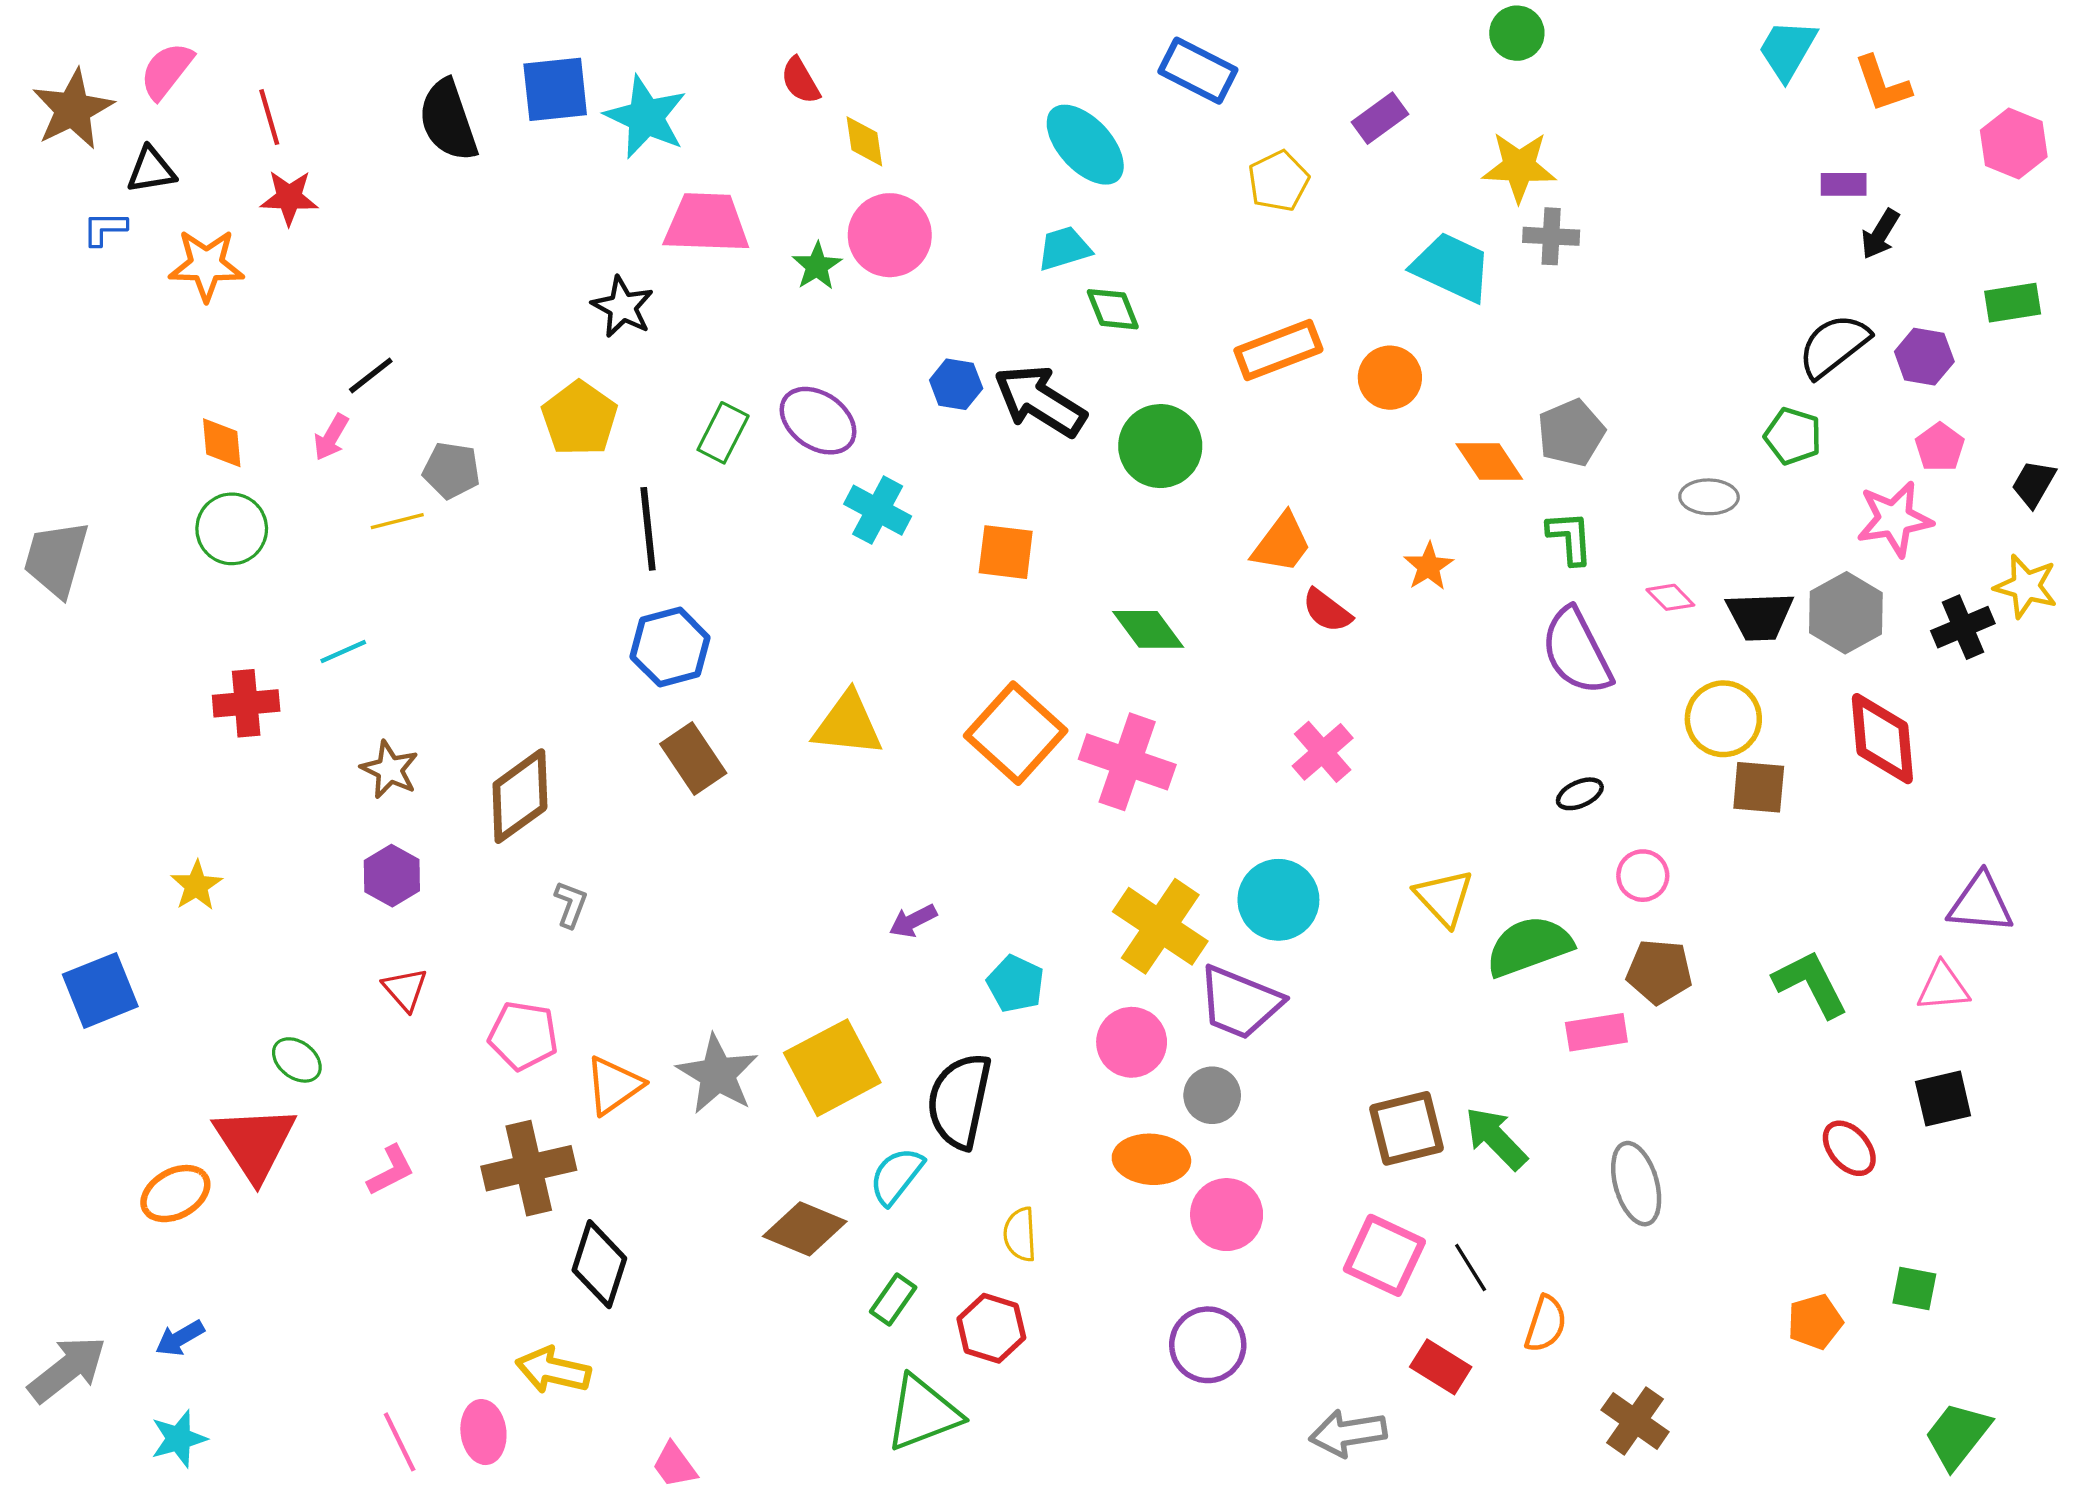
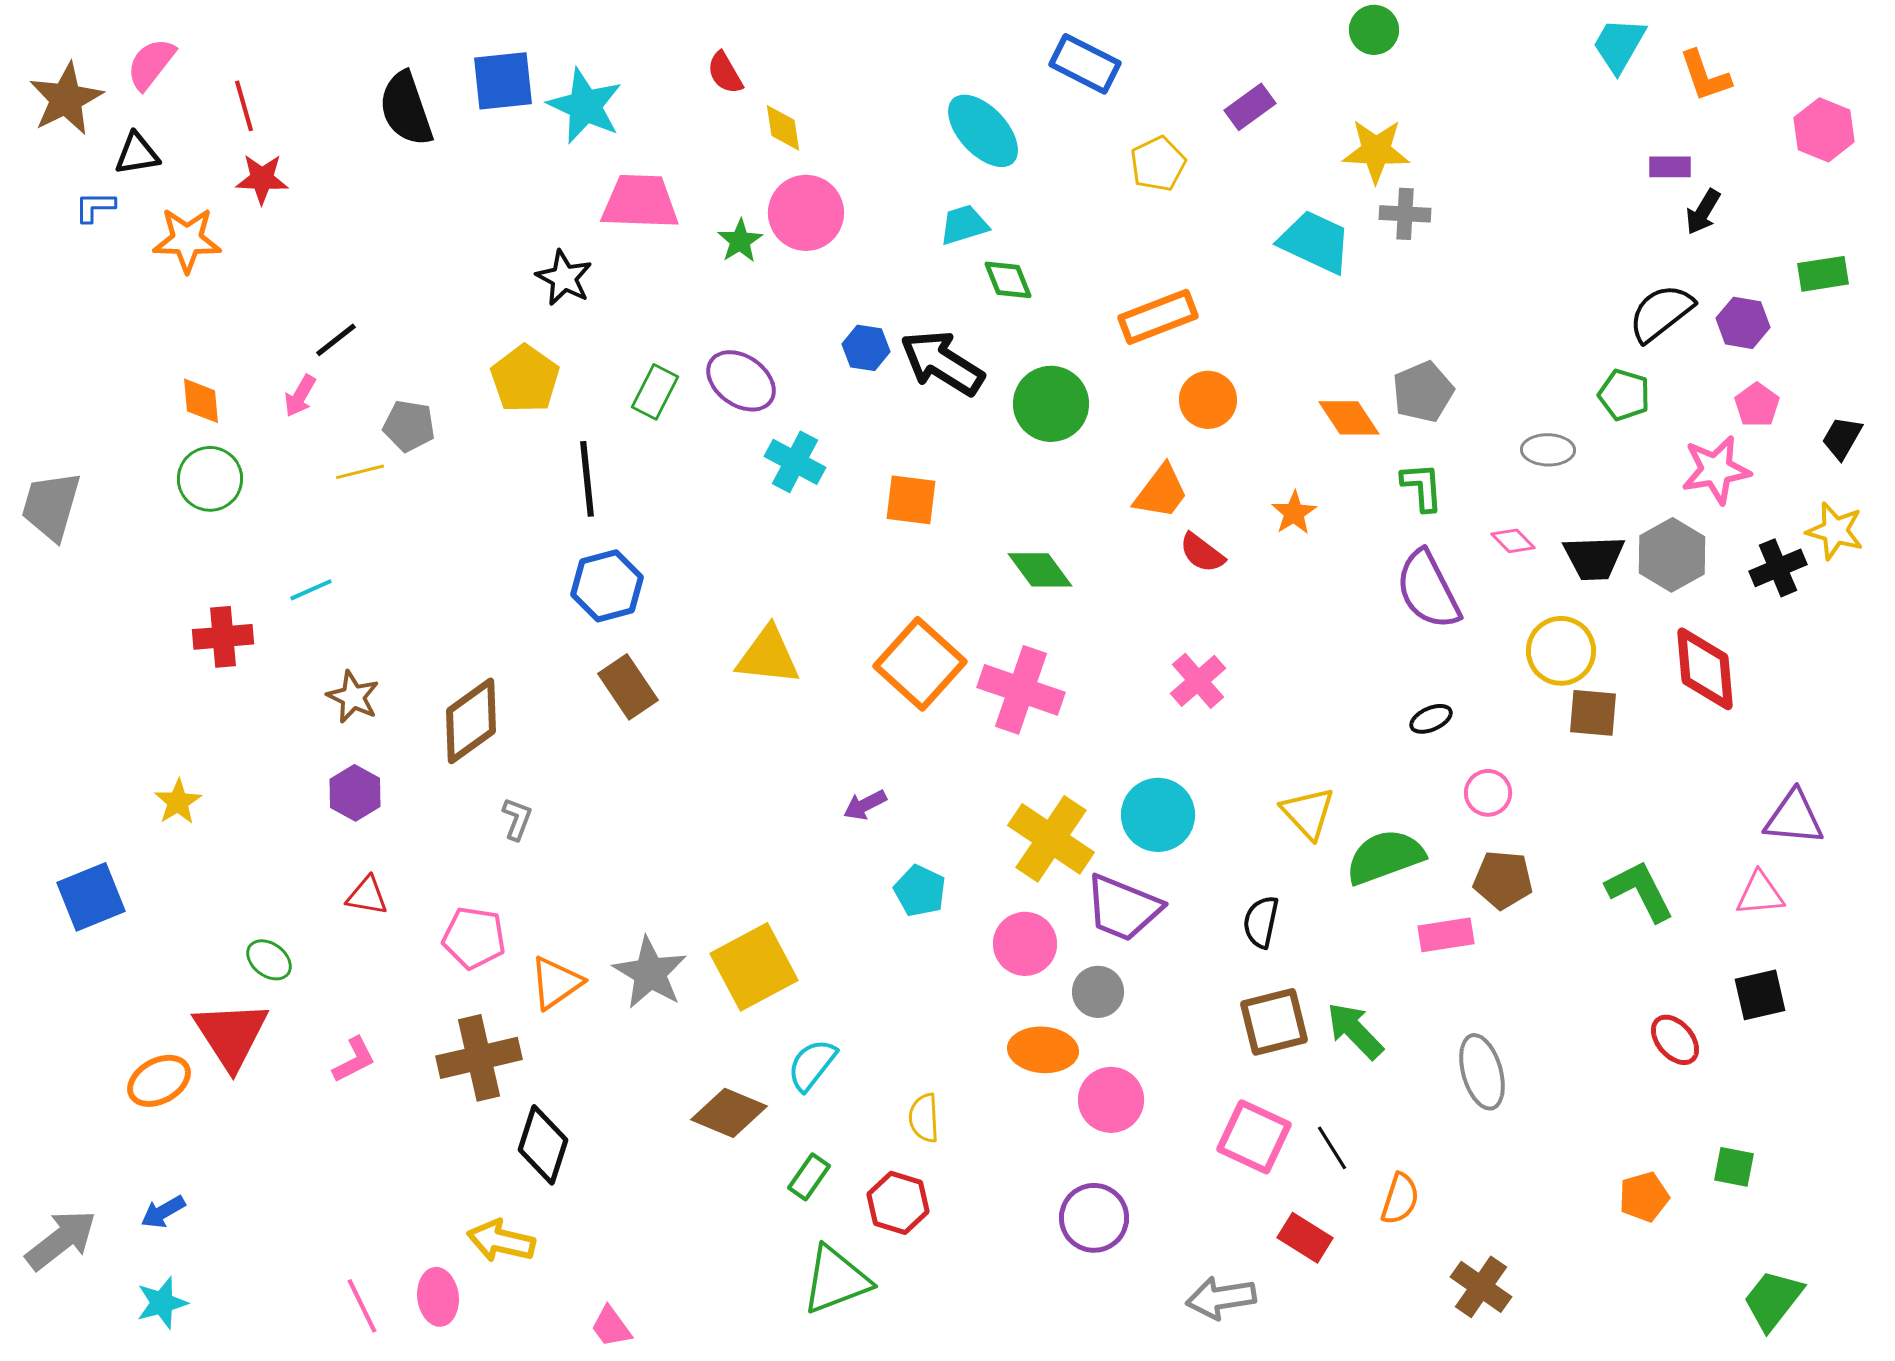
orange circle: (1390, 378) -> (1208, 400), moved
purple arrow: (913, 921) -> (865, 805), moved
red triangle: (405, 989) -> (367, 896), turned -39
black semicircle: (959, 1101) -> (1261, 922), moved, size x0.6

